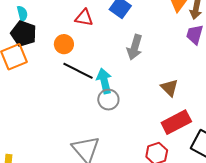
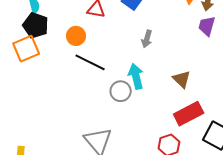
gray arrow: (135, 47) -> (147, 39), size x0.7
cyan arrow: (104, 81) -> (136, 76), moved

